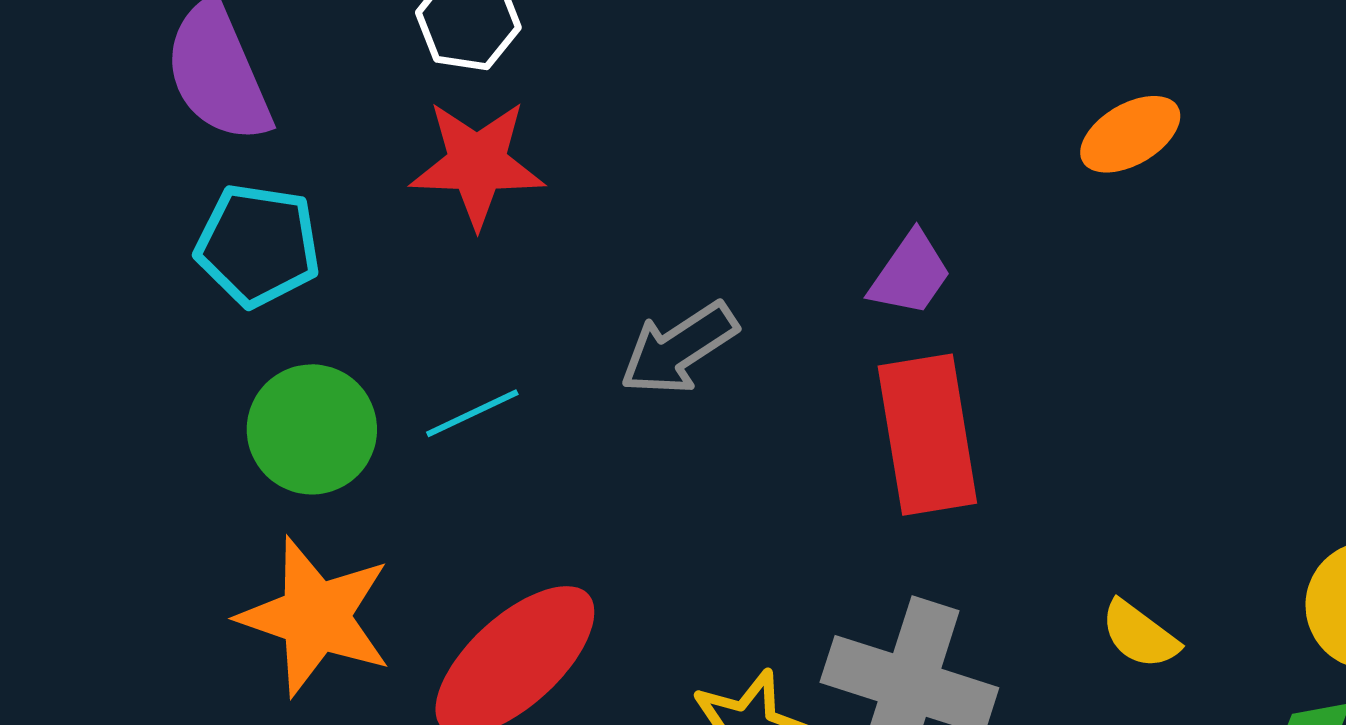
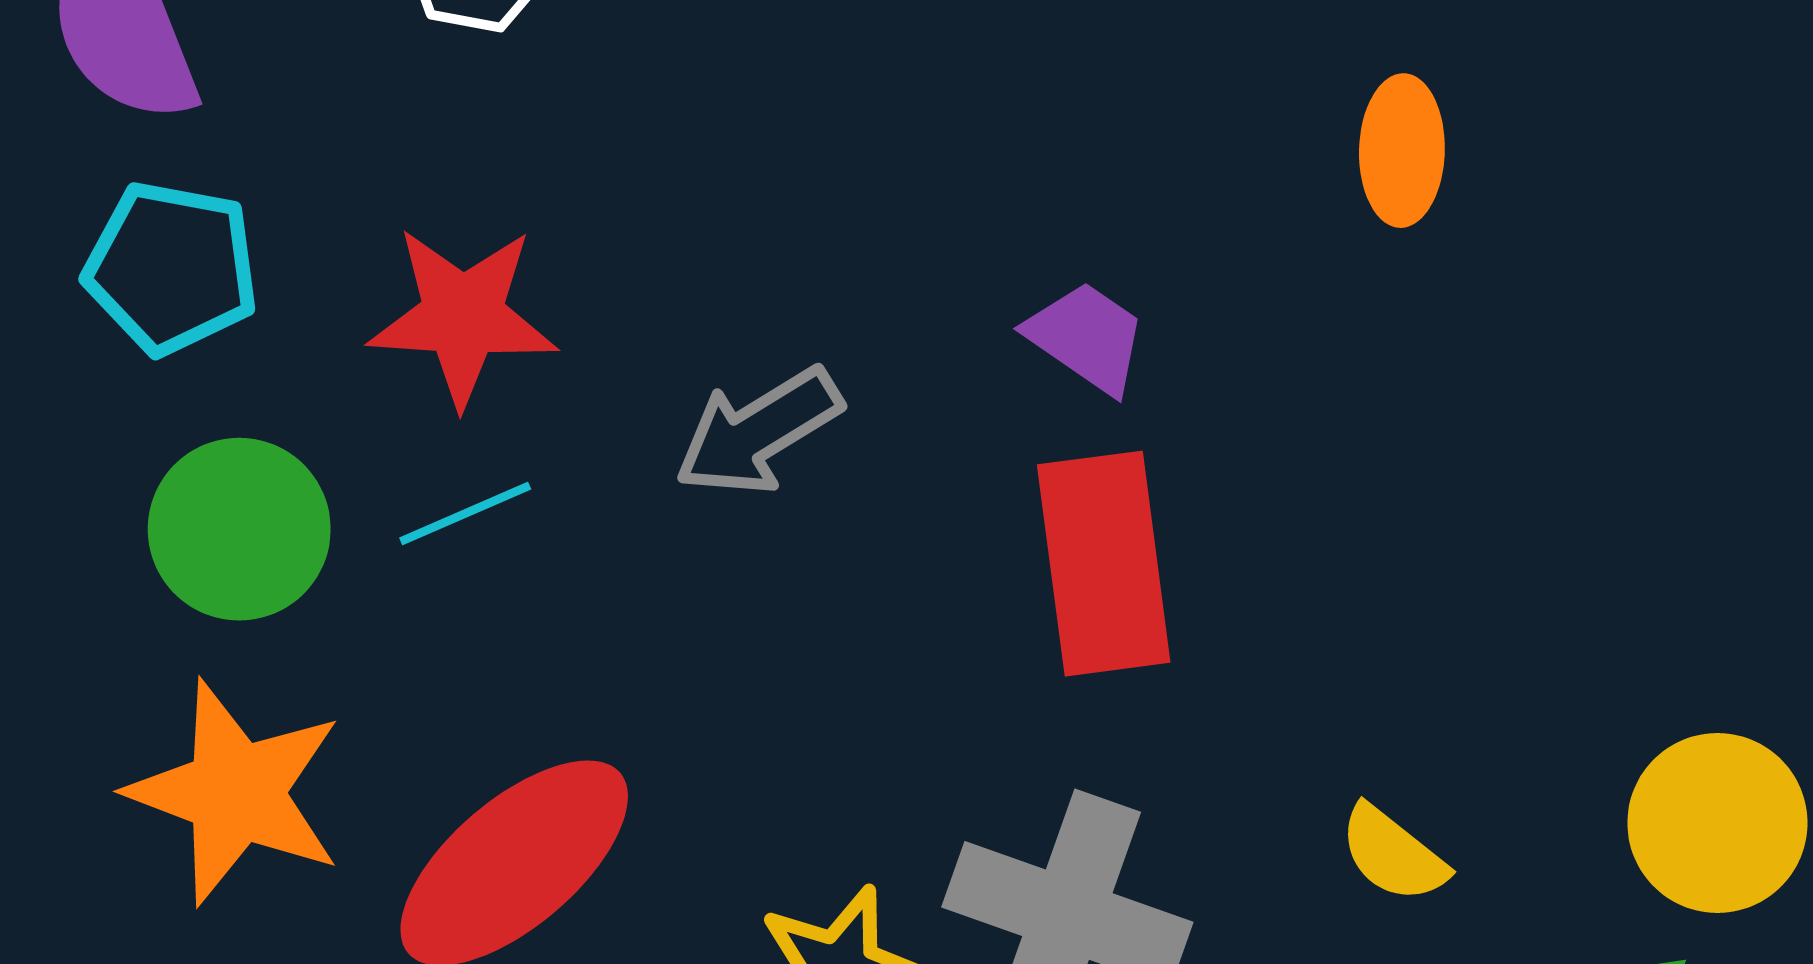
orange ellipse: (1130, 134) -> (1402, 151), turned -60
red star: (477, 164) -> (463, 316), moved
purple trapezoid: (910, 274) -> (1087, 337), turned -92

